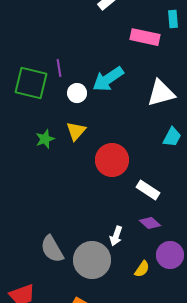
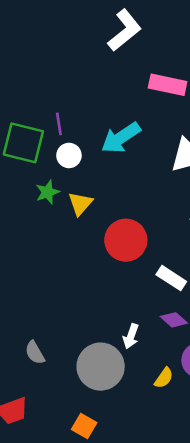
white circle: (77, 93) -> (69, 155), moved
green star: (45, 139) -> (47, 192), moved
gray semicircle: (52, 249) -> (35, 353), moved, size x0.7

